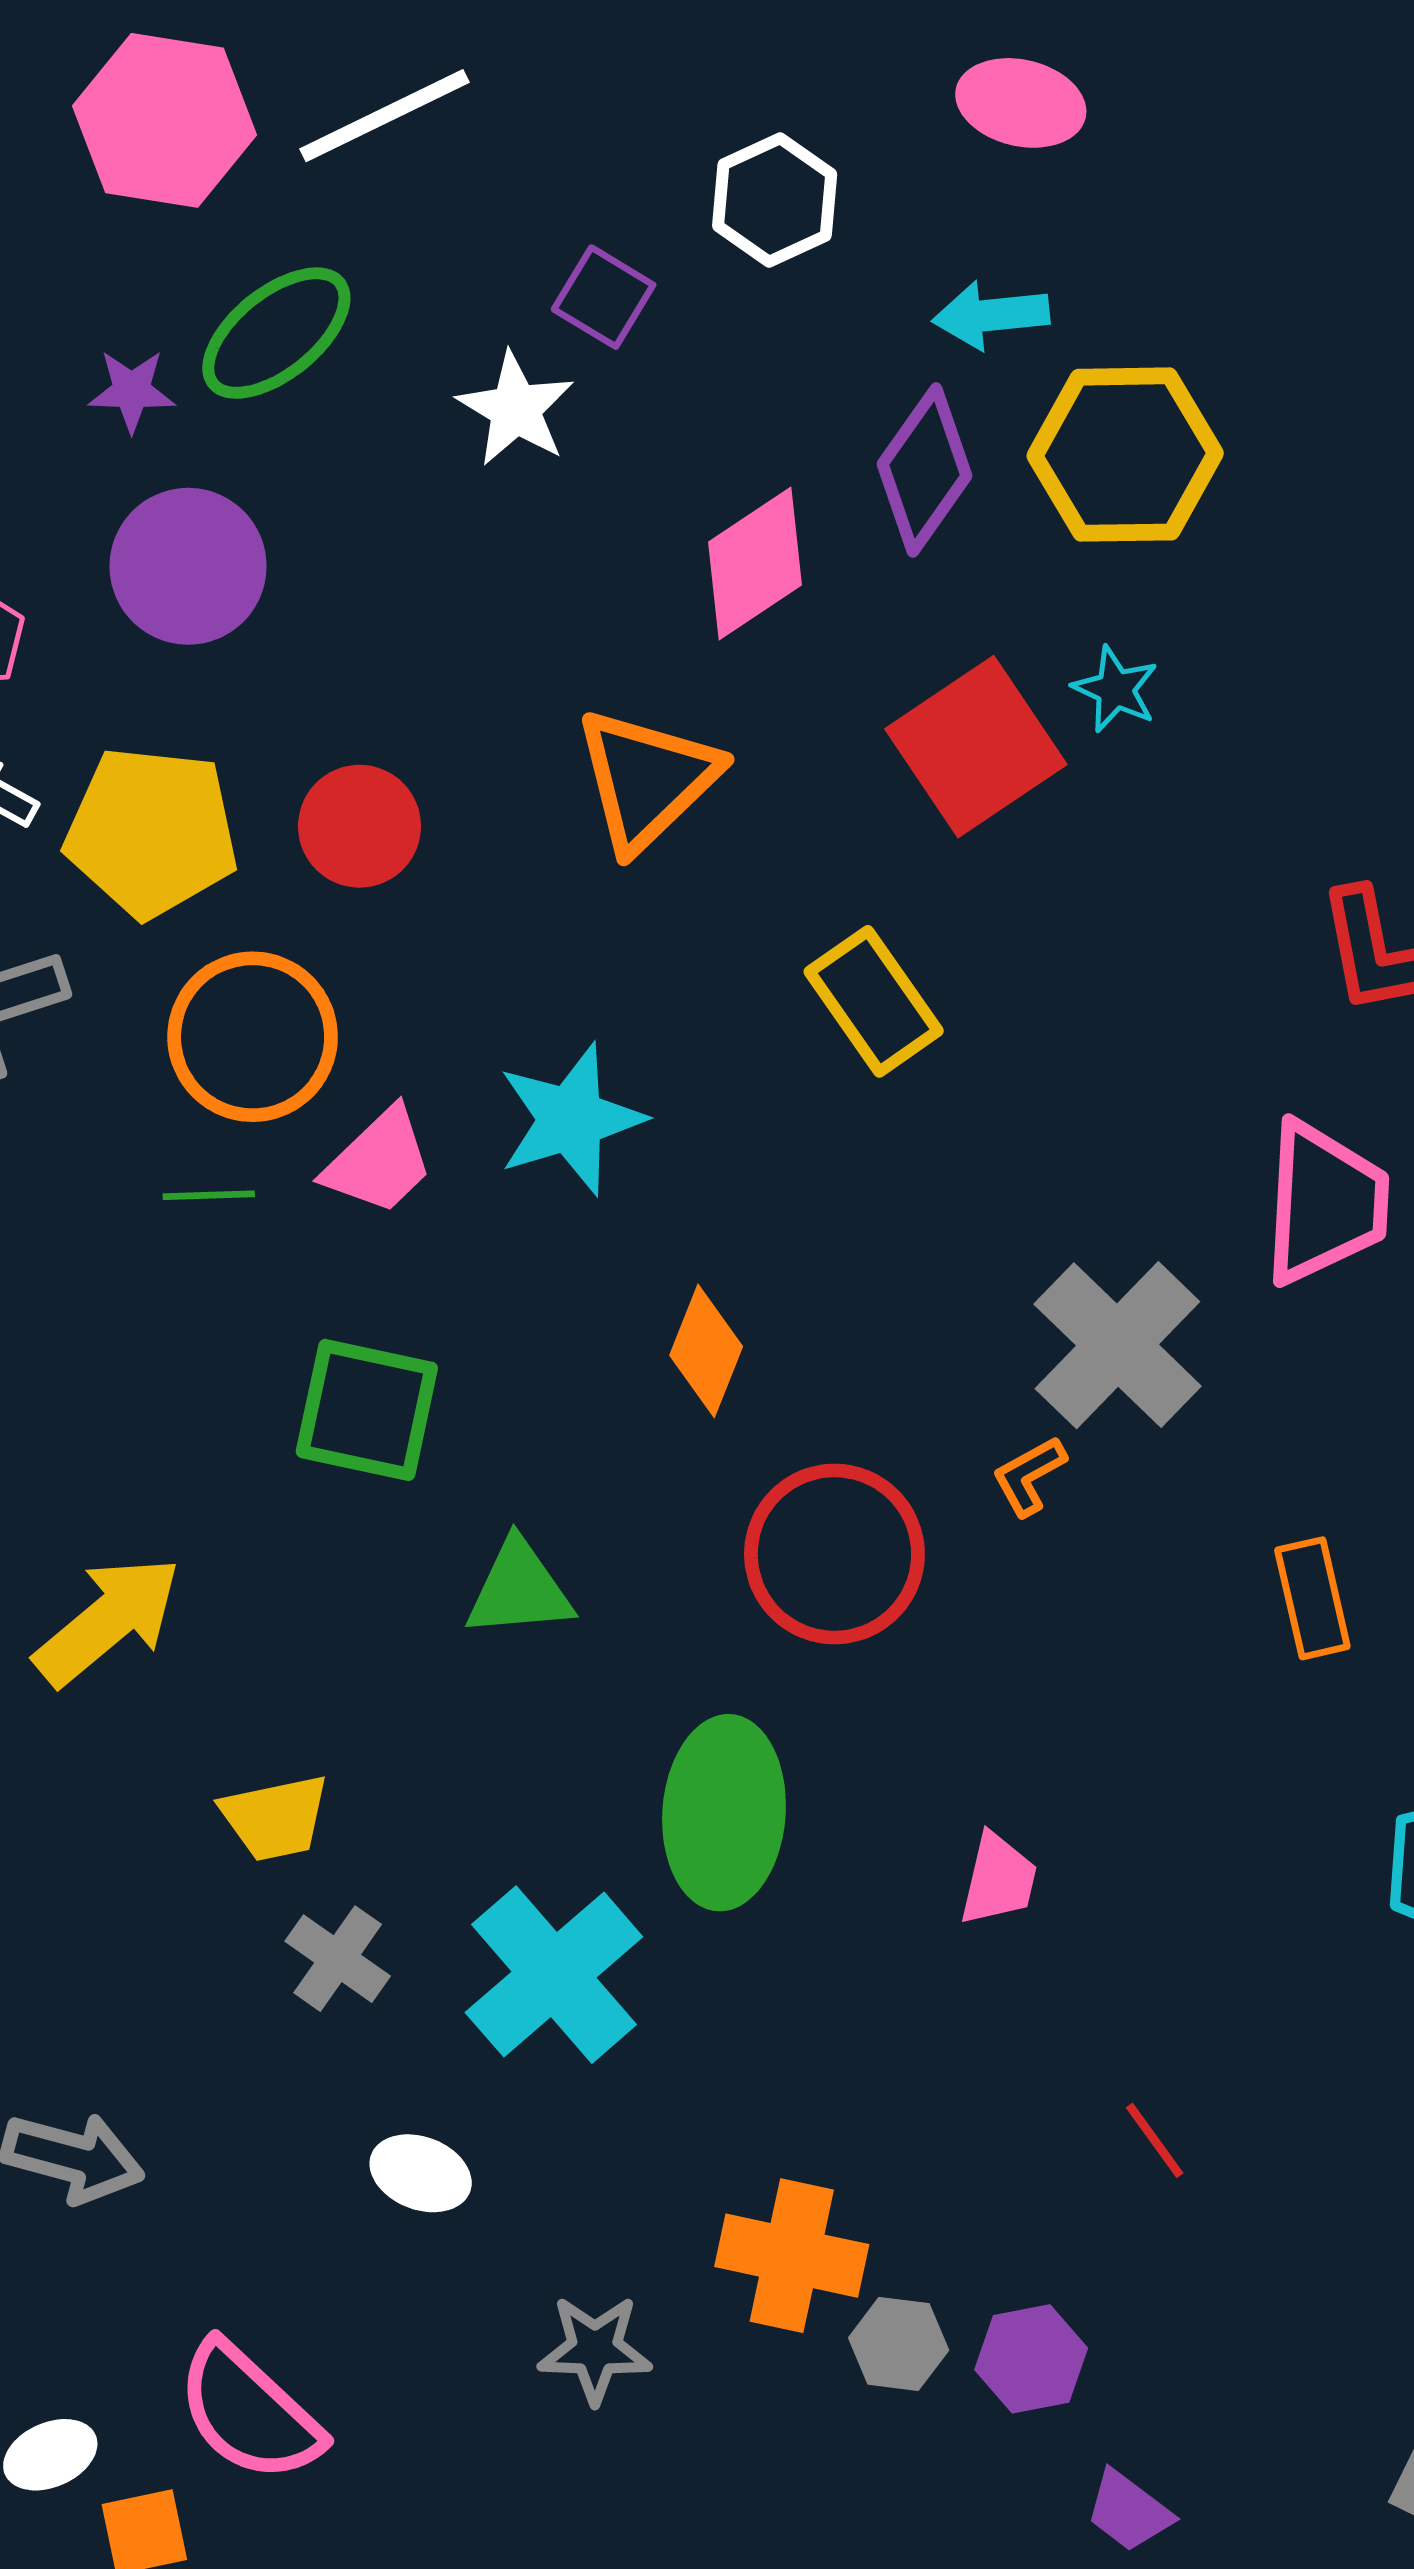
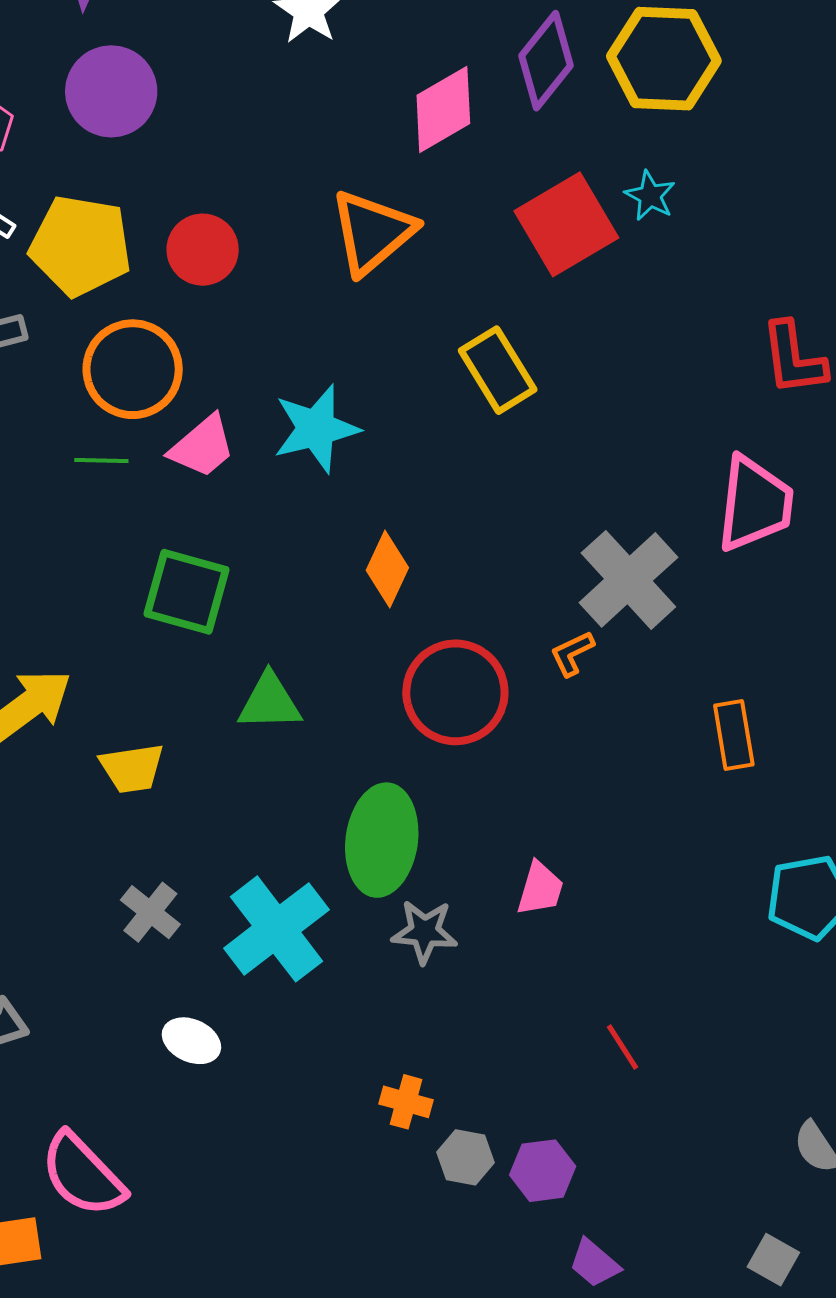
yellow trapezoid: (275, 1818) -> (132, 768), moved
orange cross: (792, 2256) -> (406, 1102), size x0.6
gray star: (595, 2349) -> (425, 932), moved

